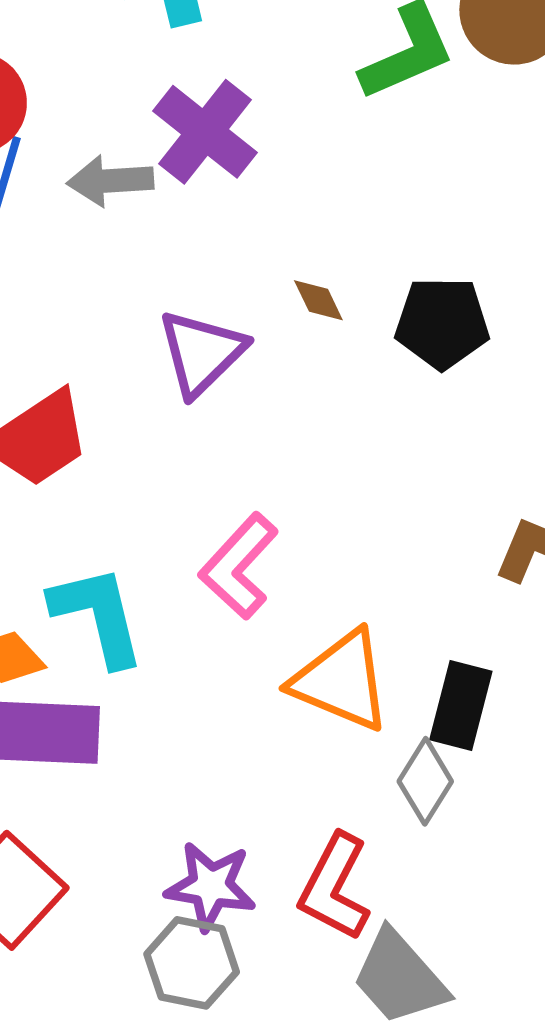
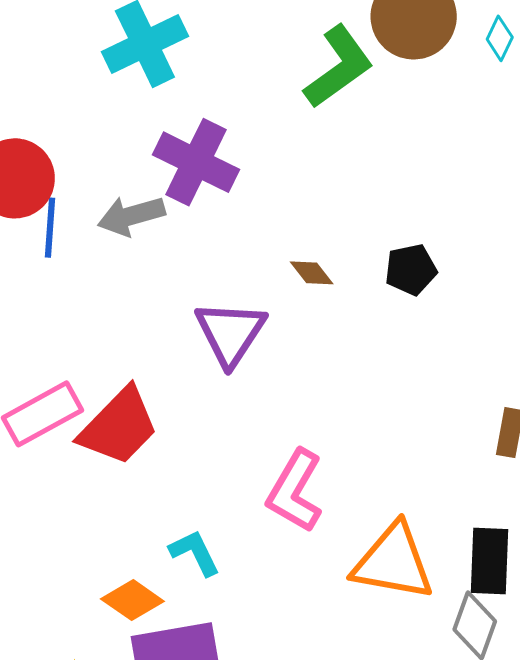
black pentagon: (442, 323) -> (411, 270), size x0.7
cyan L-shape: (98, 615) -> (195, 553), size x0.6

